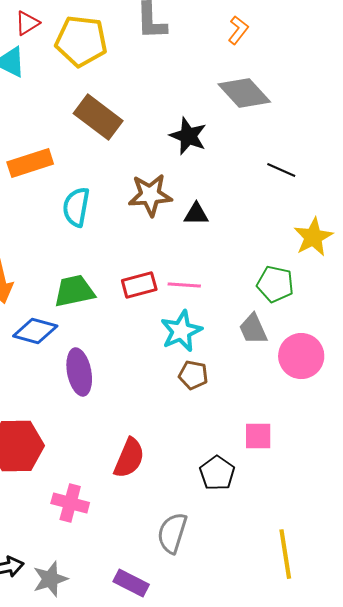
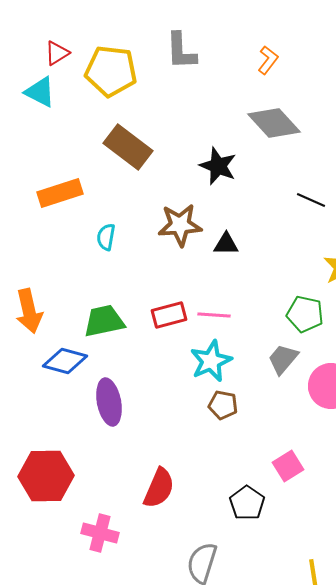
cyan semicircle: (76, 207) -> (106, 237), size x0.7
gray trapezoid: (253, 329) -> (283, 359), turned 64
pink square: (258, 436) -> (288, 466), turned -32

